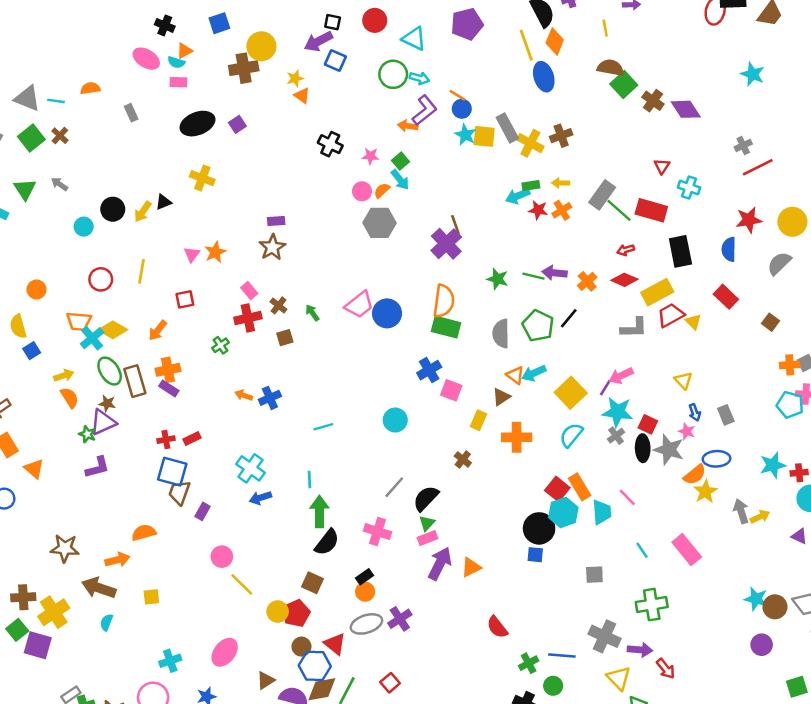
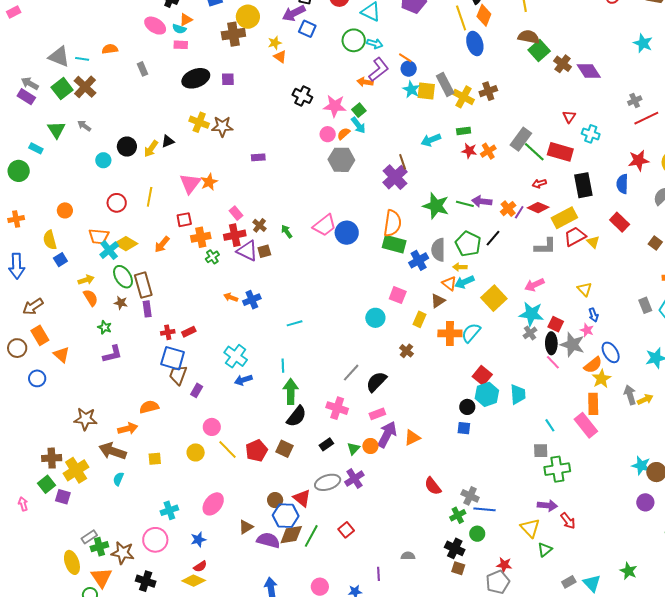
purple square: (237, 124) -> (228, 79), turned 32
brown cross: (60, 136) -> (85, 87), size x1.6
pink star: (370, 156) -> (335, 106), size x1.6
yellow arrow: (561, 183) -> (460, 267), moved
cyan arrow: (518, 196) -> (431, 140), moved
brown star: (272, 247) -> (222, 126), moved, turned 30
pink triangle: (192, 254) -> (190, 184), size x1.6
green star: (498, 279) -> (436, 206), size x1.5
orange cross: (168, 370) -> (201, 237), moved
blue cross: (429, 370) -> (419, 260), moved
purple rectangle: (169, 388) -> (147, 309), moved, turned 49
purple line: (605, 388) -> (519, 212), moved
gray rectangle: (726, 415) -> (645, 305), moved
cyan circle: (395, 420) -> (375, 318), moved
purple triangle: (103, 422) -> (247, 251), moved, turned 50
cyan semicircle: (571, 435) -> (471, 333), moved
blue ellipse: (716, 459) -> (611, 352), turned 60
orange rectangle: (580, 487) -> (593, 404), moved, turned 30
pink line: (627, 497) -> (553, 362), moved
green triangle: (427, 523) -> (354, 449), moved
black circle: (539, 528) -> (467, 407), size x0.6
gray square: (594, 575) -> (541, 451), moved
orange circle: (365, 592) -> (370, 446), moved
yellow circle: (278, 612) -> (196, 452), moved
red pentagon: (296, 613) -> (257, 451), moved
gray cross: (605, 636) -> (470, 496), moved, size x0.7
purple square: (38, 645) -> (63, 497), size x0.7

